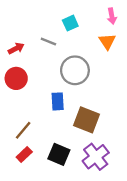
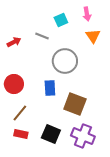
pink arrow: (112, 16) -> (87, 14), moved
red circle: (16, 78) -> (14, 84), moved
red rectangle: (24, 154) -> (21, 134), turned 56
purple cross: (96, 157) -> (83, 136), turned -30

